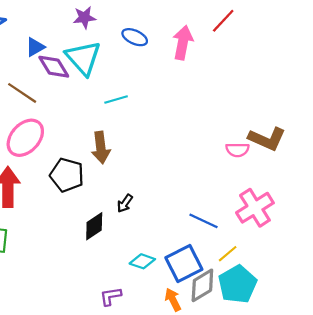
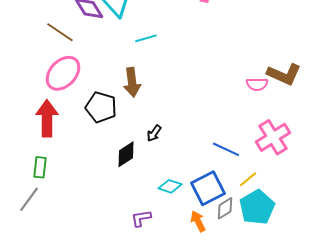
gray diamond: (202, 285) -> (225, 208), size x0.7

